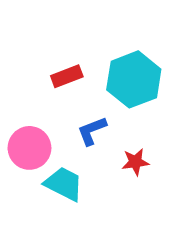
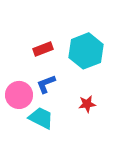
blue L-shape: (92, 131) -> (46, 84), moved

